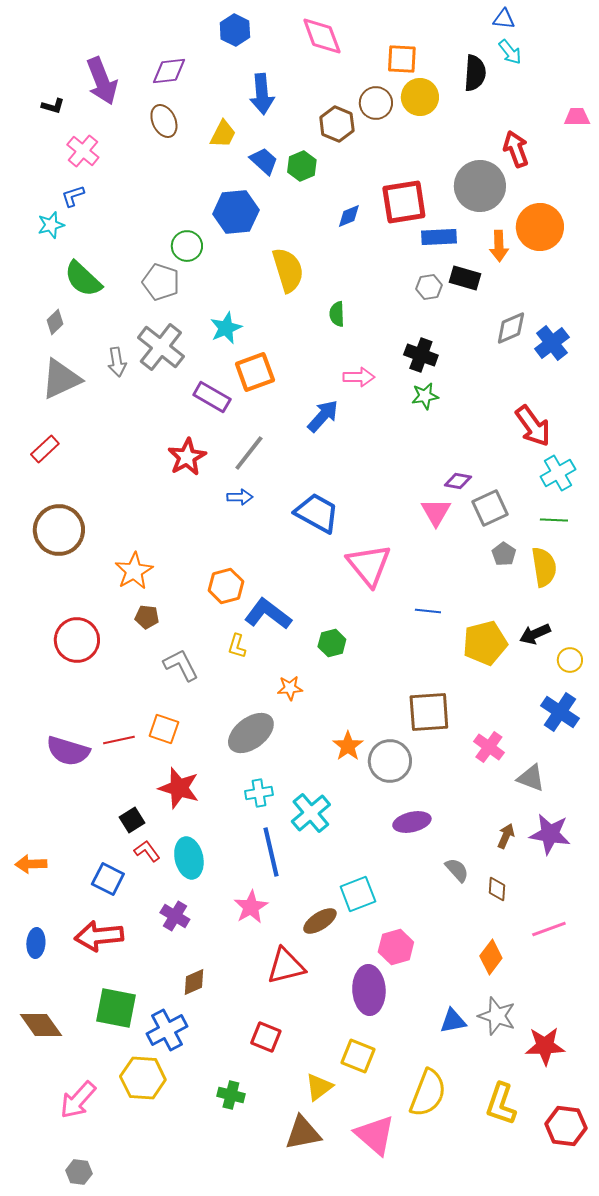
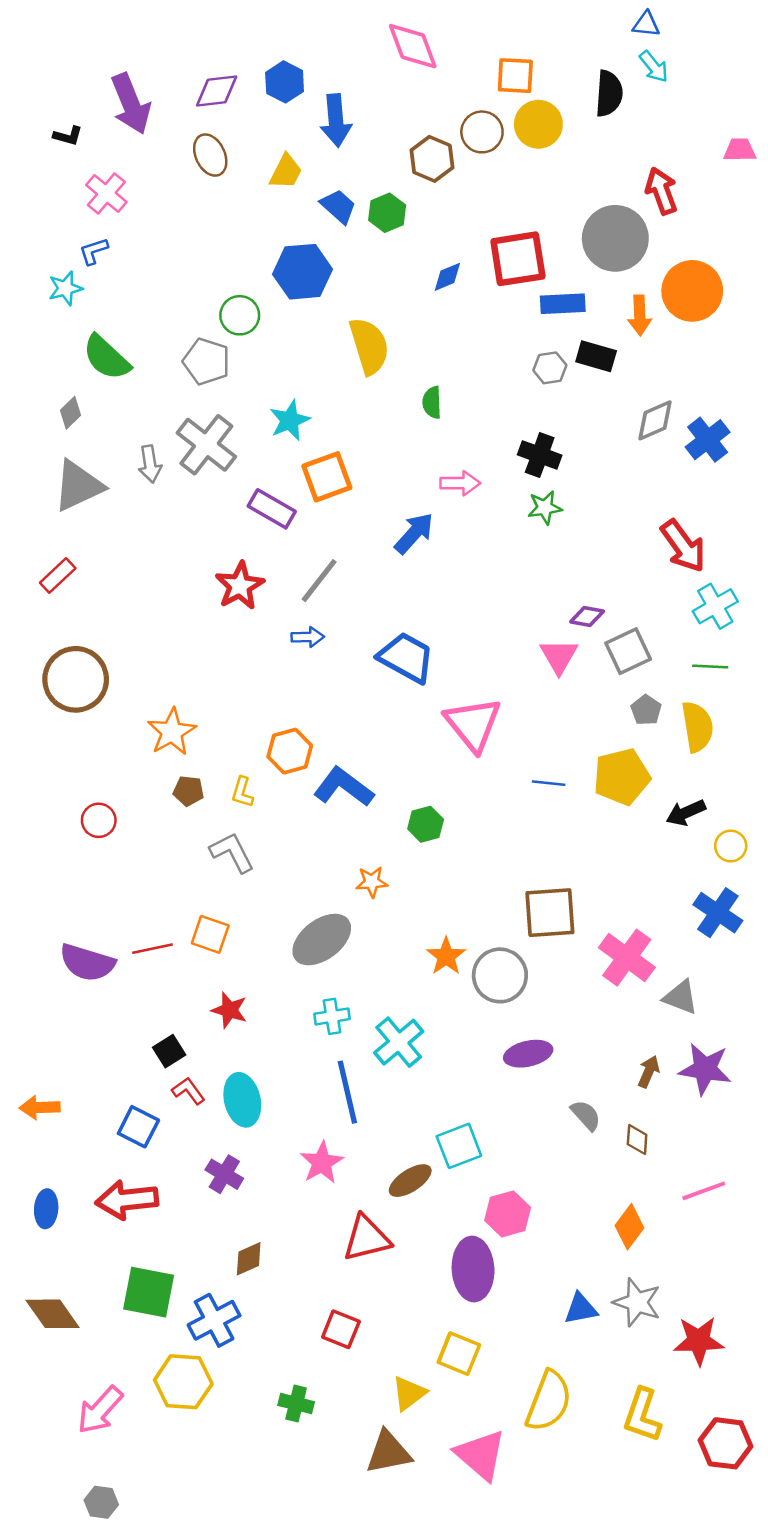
blue hexagon: (235, 30) -> (285, 82), moved
red circle: (77, 640) -> (99, 820), size x0.6
yellow pentagon: (485, 643) -> (622, 777), moved
yellow L-shape: (237, 646) -> (242, 792), moved
pink cross: (489, 747) -> (627, 958), size x1.4
red star: (179, 788) -> (229, 1010), size x0.7

